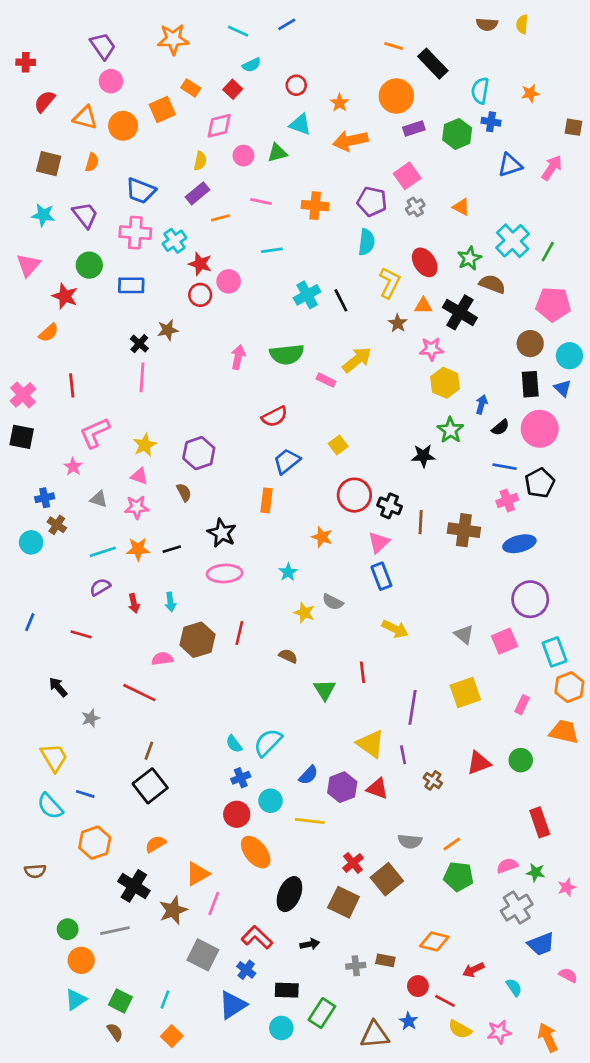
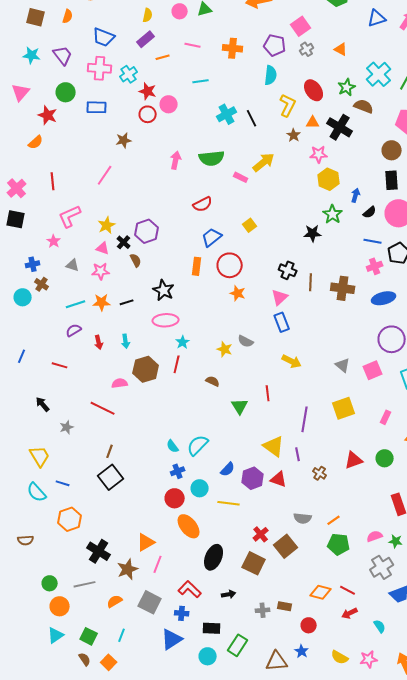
black cross: (139, 344) -> (124, 242), moved
pink line: (142, 377) -> (105, 175), turned 30
red circle: (354, 495) -> (230, 265), moved
cyan star: (288, 572) -> (183, 342), moved
orange semicircle: (156, 844) -> (115, 601), moved
blue cross: (246, 970) -> (182, 613), turned -32
red line: (445, 1001) -> (348, 590), moved
orange square: (172, 1036) -> (109, 662), moved

